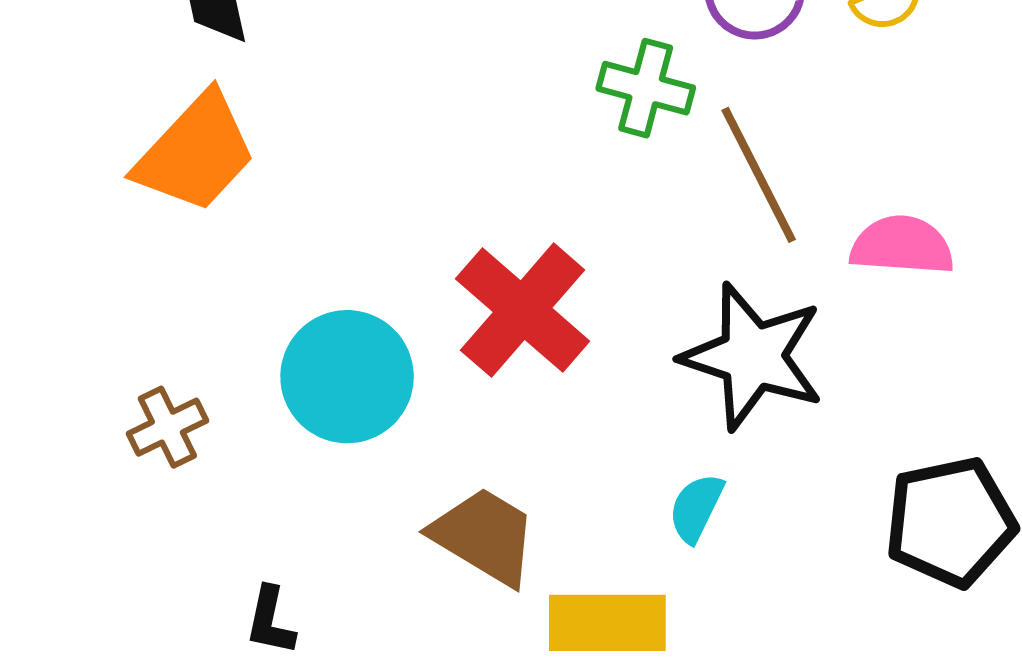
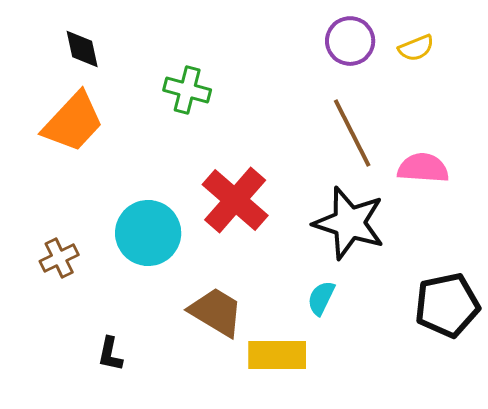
green cross: (646, 88) -> (187, 90), moved

